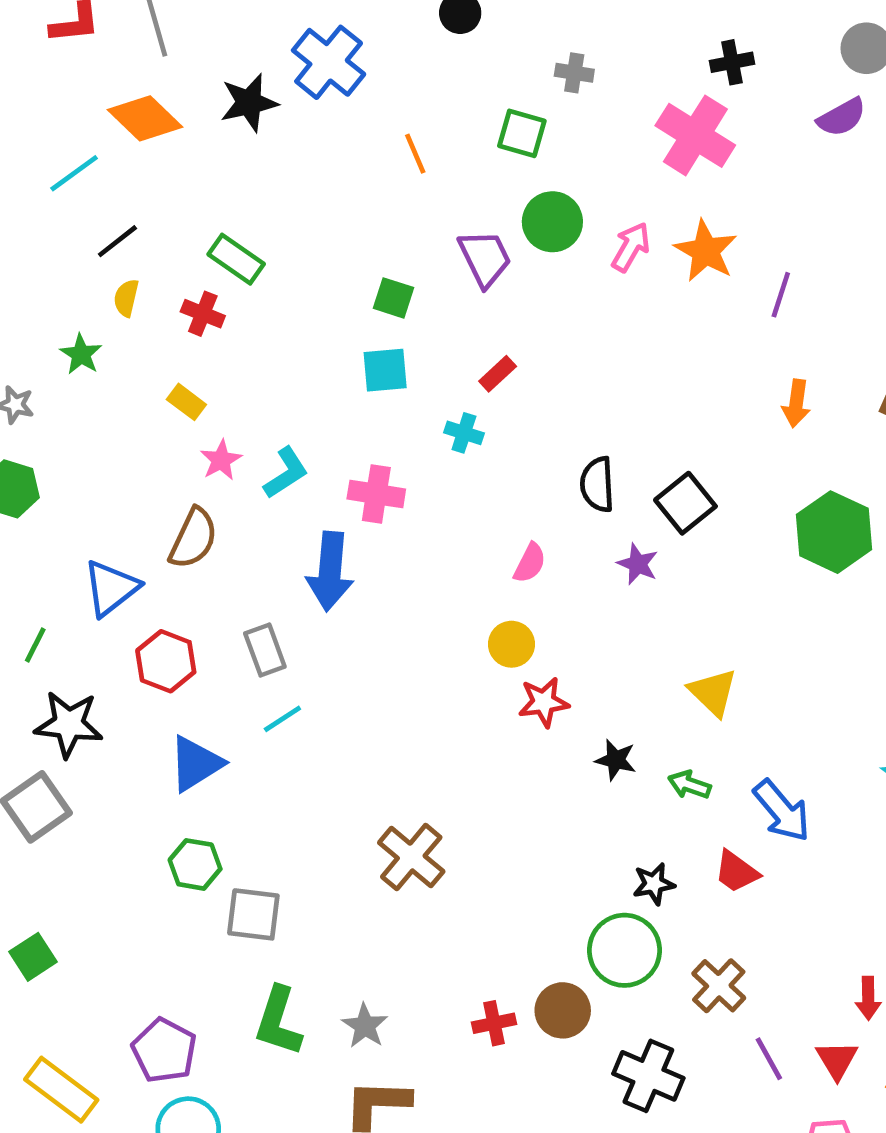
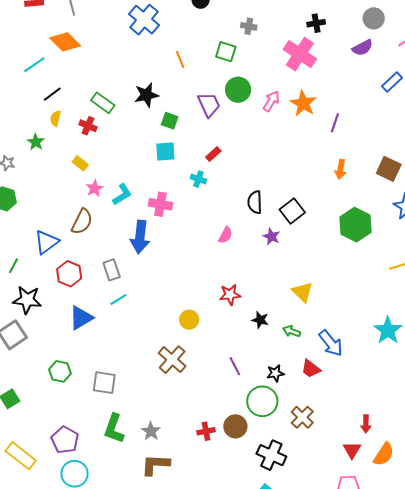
black star: (249, 103) -> (146, 95), moved
yellow circle: (512, 644) -> (189, 320), moved
green hexagon: (195, 864) -> (60, 371), moved
purple line: (769, 1059) -> (235, 366), moved

